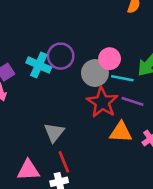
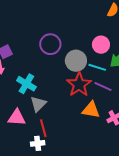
pink circle: (110, 59) -> (101, 45), moved
cyan cross: (39, 65) -> (26, 84), moved
pink triangle: (28, 170) -> (17, 118), moved

